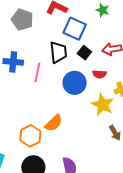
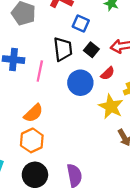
blue square: (75, 29) -> (81, 23), size x0.7
red semicircle: (99, 74) -> (108, 73), turned -48
orange semicircle: (54, 123) -> (33, 113), moved

